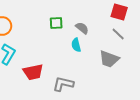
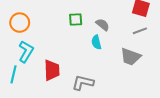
gray line: (118, 34) -> (140, 31), turned -64
red trapezoid: (33, 72) -> (52, 70), turned -80

